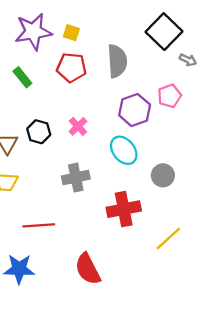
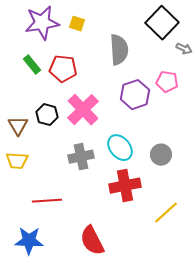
red pentagon: (71, 68) -> (63, 69), moved
pink pentagon: (169, 96) -> (167, 82), turned 30
pink cross: (78, 126) -> (83, 110), size x1.8
cyan ellipse: (124, 150) -> (120, 148), moved

